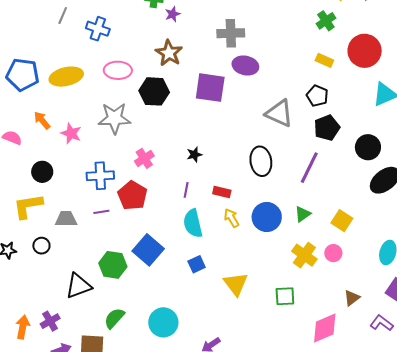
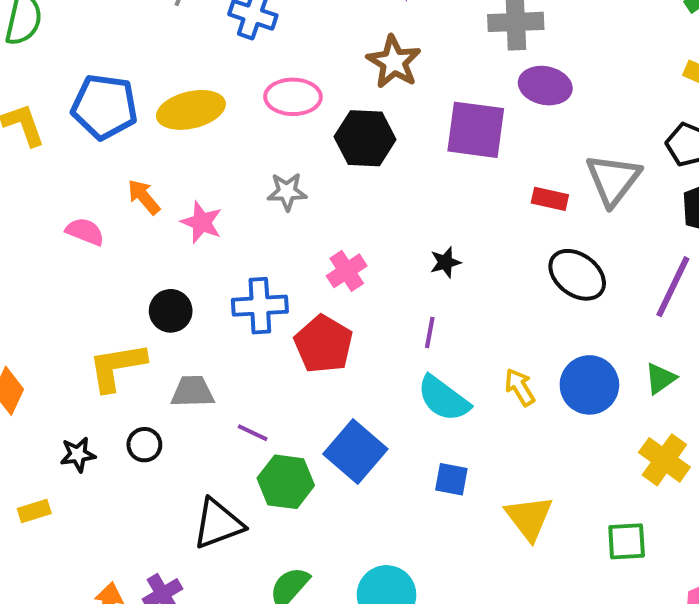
gray triangle: (279, 113) -> (613, 180), turned 44
gray star: (114, 118) -> (287, 192), size x0.6
black ellipse: (261, 161) -> (577, 275), turned -44
black circle: (42, 172) -> (171, 311), moved
red rectangle: (222, 192) -> (550, 199), moved
purple line: (101, 212) -> (253, 433), moved, turned 35
cyan semicircle: (193, 223) -> (443, 399), turned -40
blue square: (197, 264) -> (451, 479), turned 36

